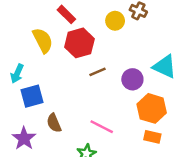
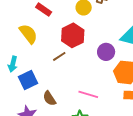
red hexagon: (79, 43) -> (73, 35), moved
brown line: (97, 72) -> (59, 56), moved

